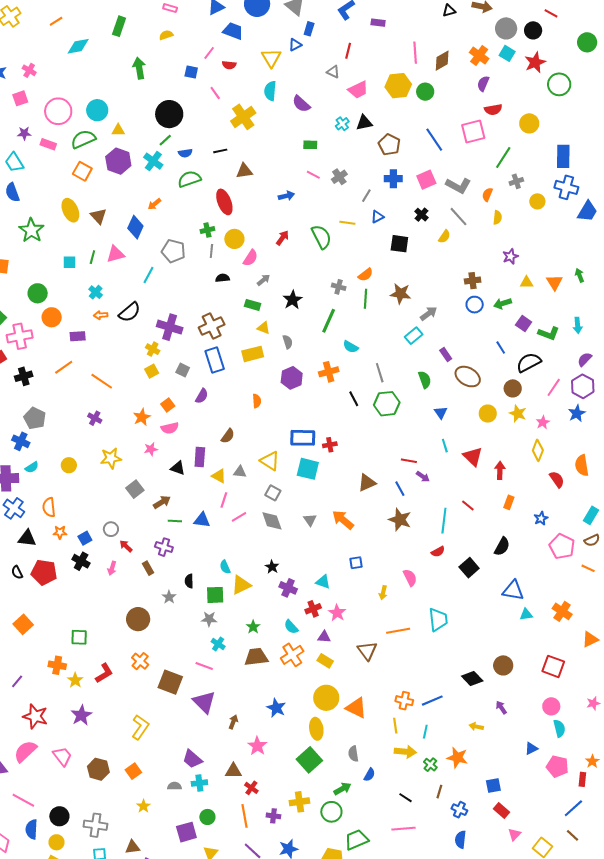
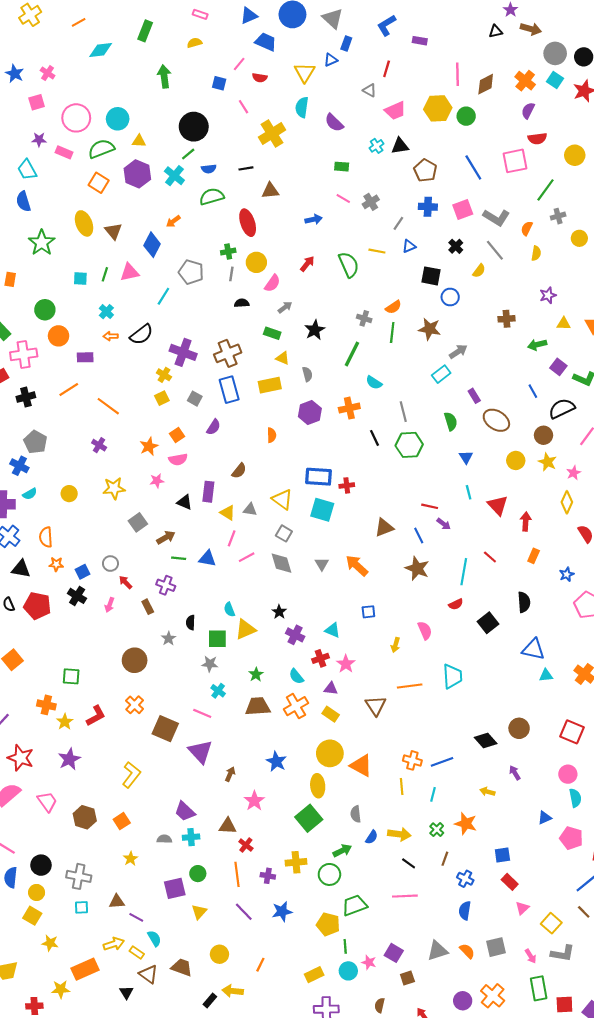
blue circle: (475, 305) -> (450, 297), moved
black semicircle: (502, 546) -> (524, 602), turned -36
yellow arrow: (405, 752) -> (399, 834), moved

